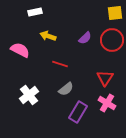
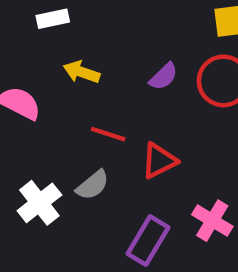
red triangle: (105, 78) -> (159, 161), moved, turned 30
gray semicircle: (66, 89) -> (93, 185), moved

